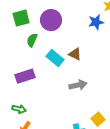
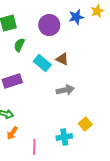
purple circle: (51, 20) -> (49, 25), moved
blue star: (96, 22) -> (76, 17), moved

